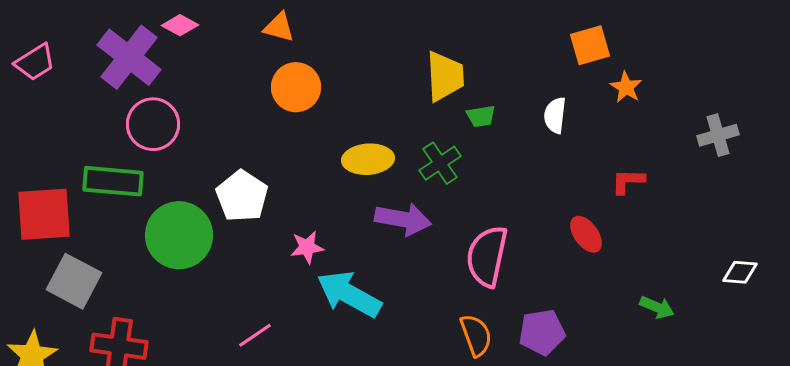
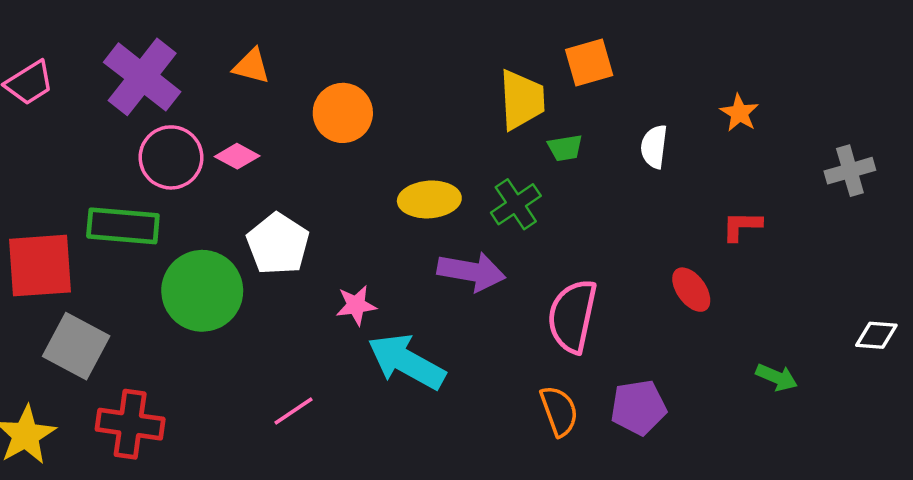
pink diamond: (180, 25) -> (237, 156), moved
orange triangle: (279, 27) -> (251, 66), moved
orange square: (590, 45) -> (589, 62), moved

